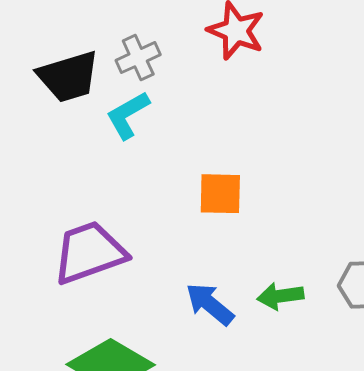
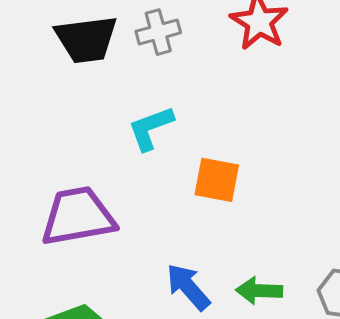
cyan L-shape: (128, 115) -> (151, 128), moved

